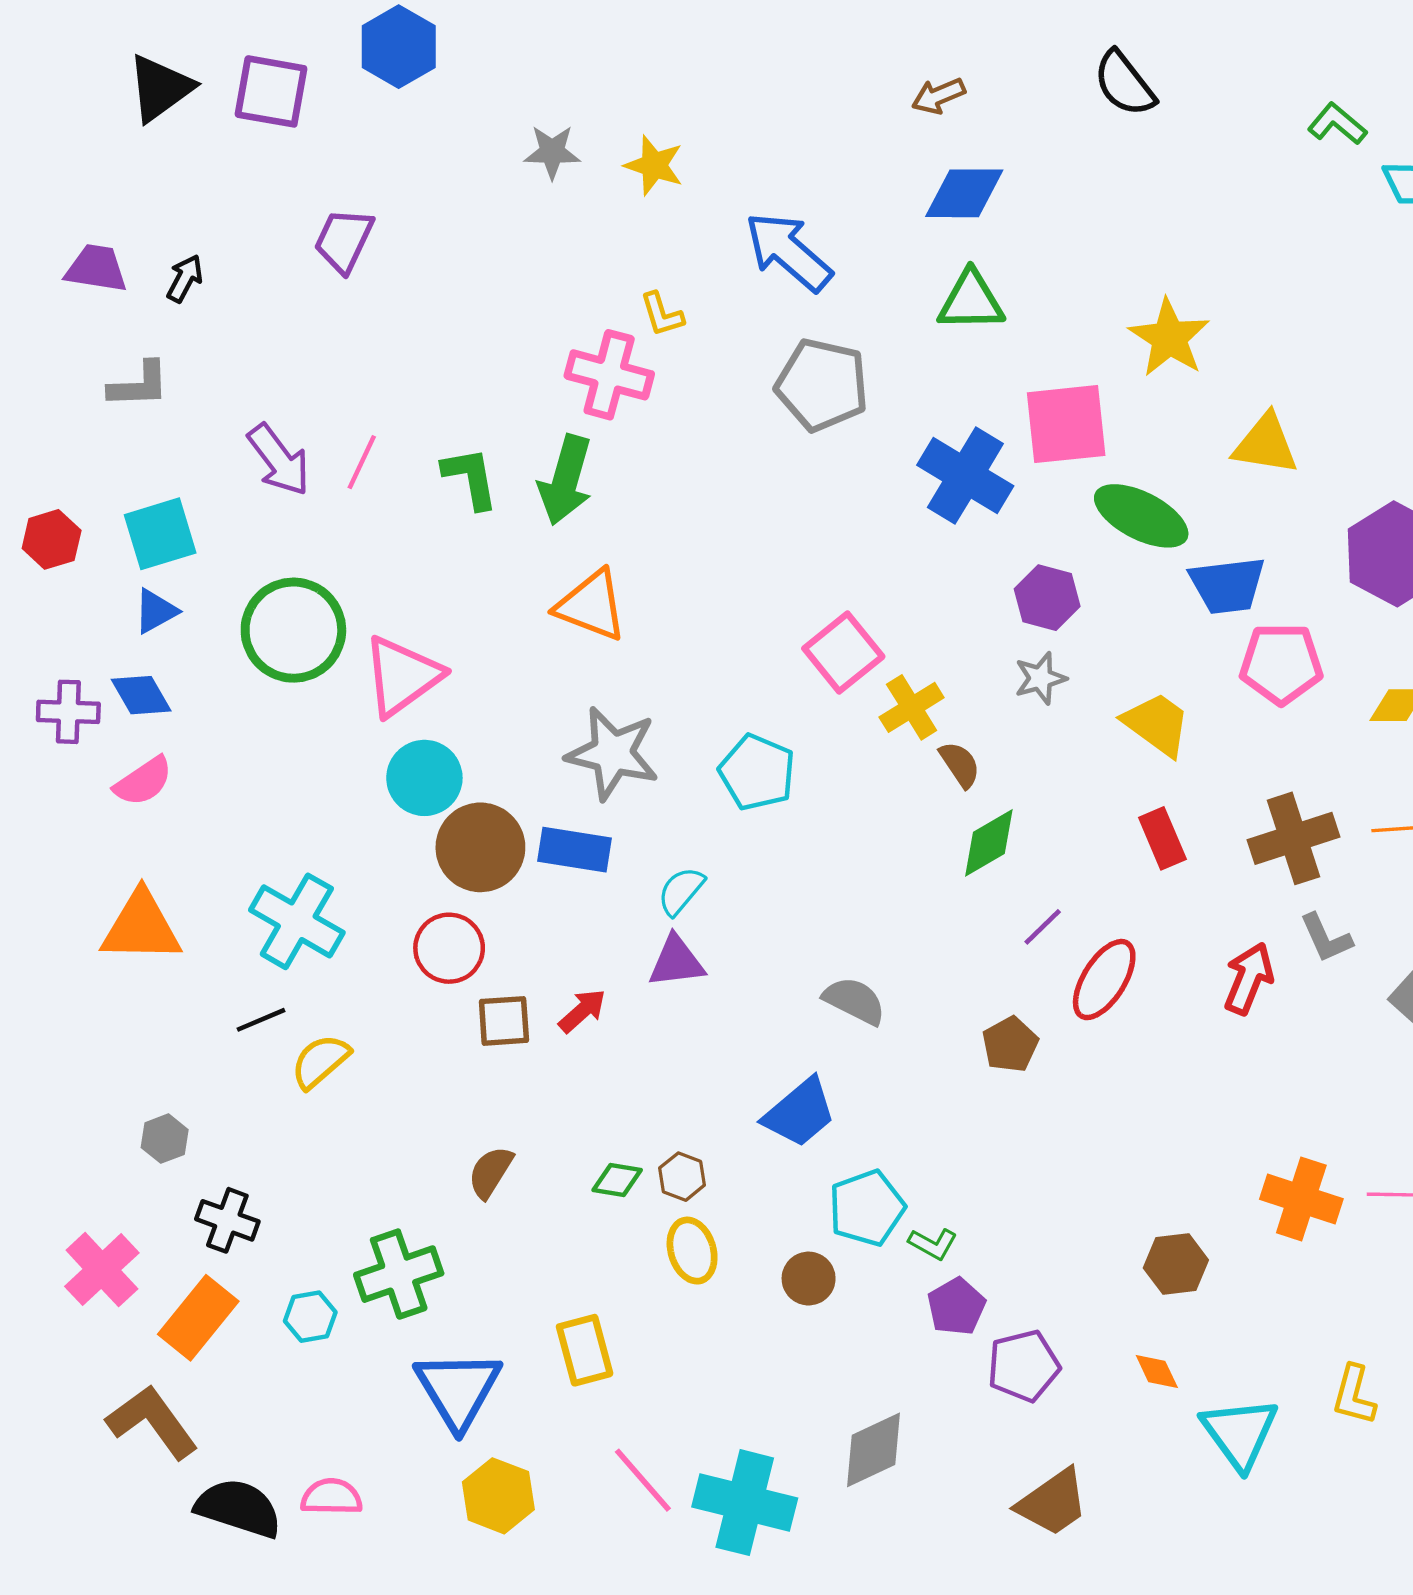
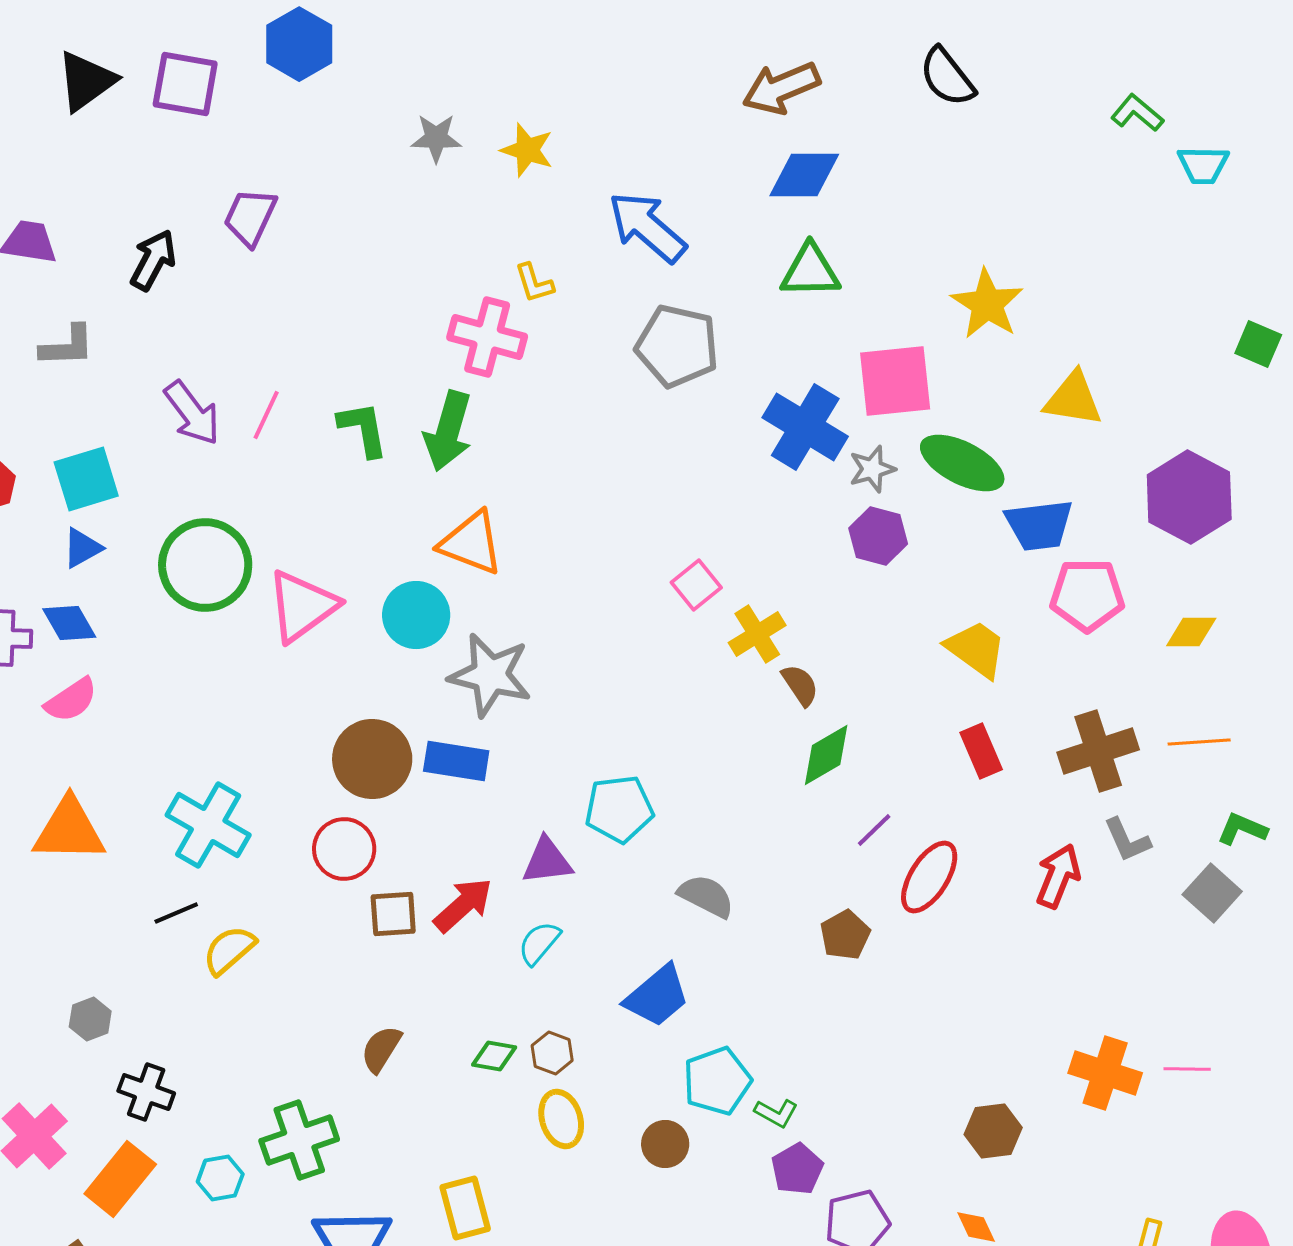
brown arrow: (938, 96) -> (781, 88), size x1.6
black arrow: (185, 278) -> (153, 260), moved, size x1.4
pink square: (843, 653) -> (696, 585), size x0.7
gray star: (1040, 678) -> (872, 469), moved
cyan pentagon: (757, 772) -> (619, 809), moved, turned -30
cyan circle: (424, 778) -> (416, 615), moved
cyan semicircle: (681, 891) -> (539, 943), moved
red arrow: (582, 1011) -> (463, 905), size x1.4

